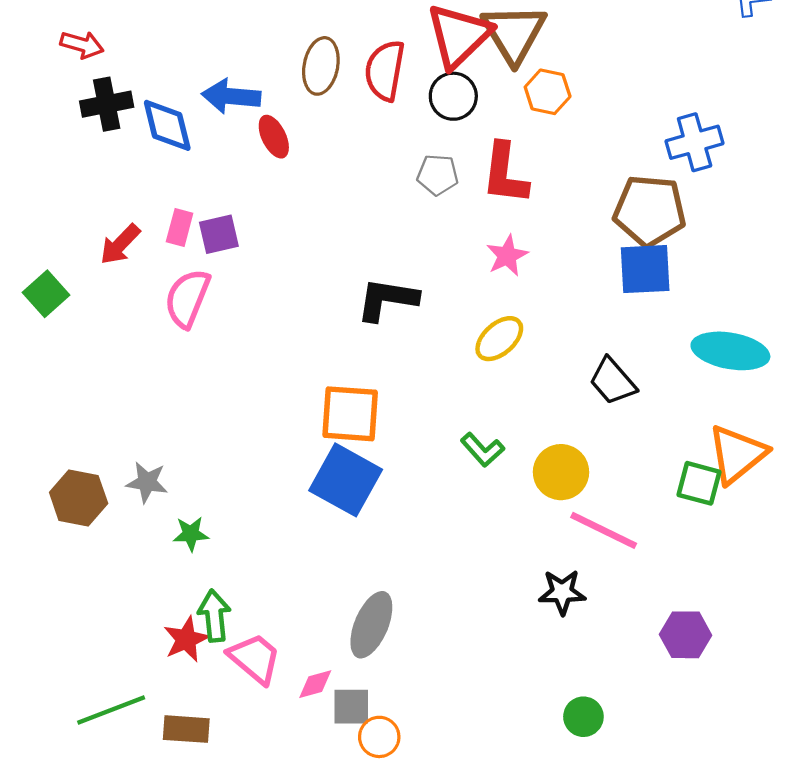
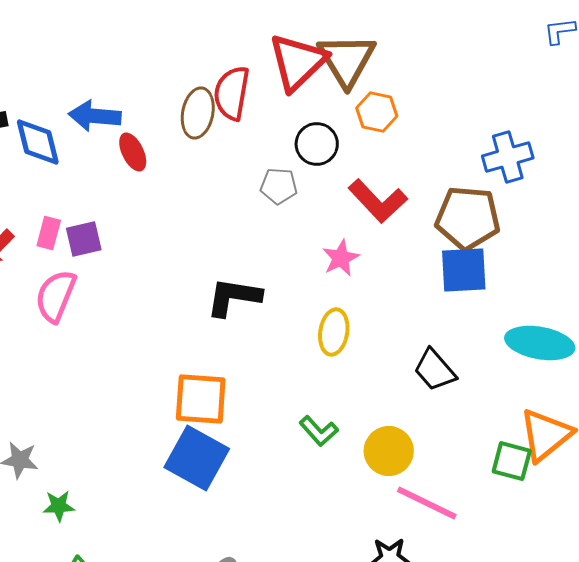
brown ellipse: (321, 66) -> (198, 113), moved
black circle: (453, 96) -> (317, 144), moved
red L-shape: (505, 174) -> (378, 201), moved, turned -50
yellow ellipse: (499, 339) -> (334, 332), turned -39

